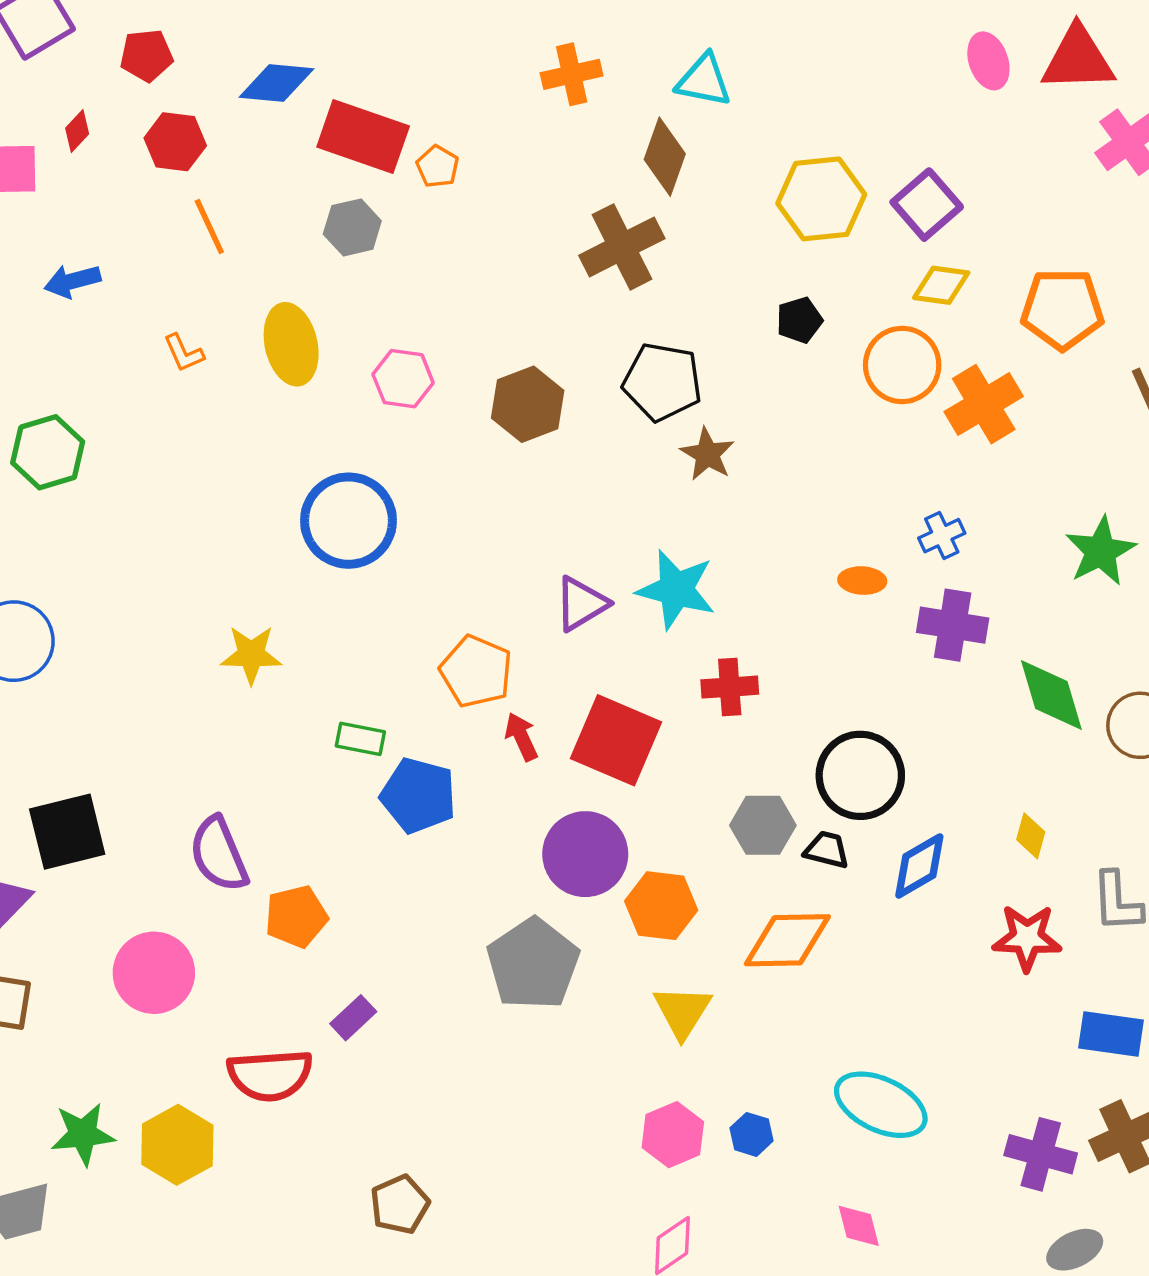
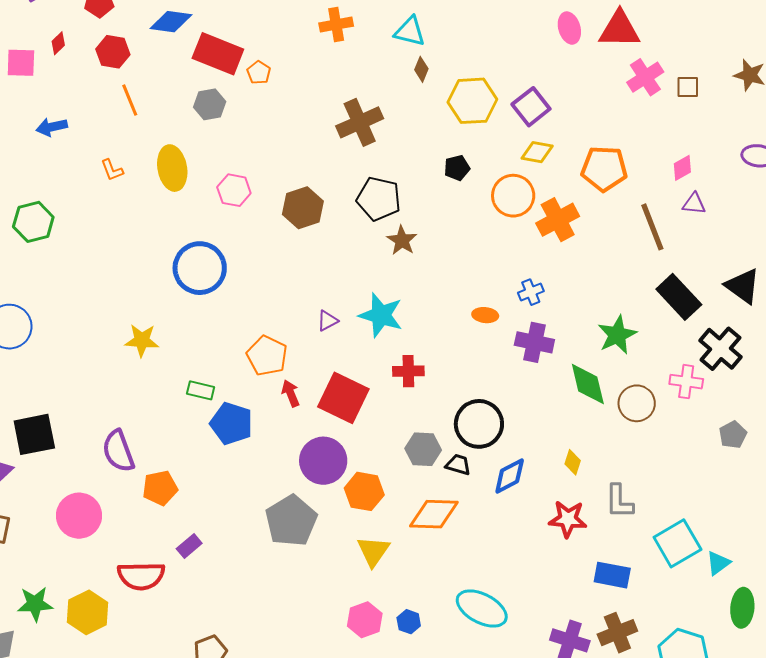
brown diamond: (665, 157) -> (421, 69), moved, size x0.6
green star: (1101, 551) -> (617, 335), moved
purple triangle: (581, 604) -> (327, 321), size x0.7

